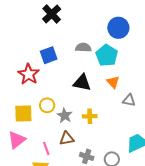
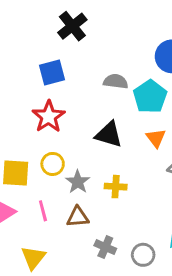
blue square: (49, 55) -> (52, 72), moved
red star: (29, 74) -> (49, 117), moved
pink line: (46, 148) -> (43, 211), moved

